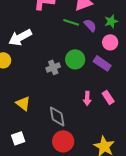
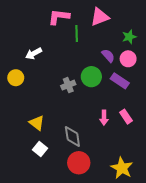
green line: (71, 22) -> (77, 34), moved, turned 70
purple semicircle: (90, 25) -> (108, 56), moved
white arrow: (20, 37) -> (34, 54), size x0.7
white square: (18, 138) -> (40, 149), moved, turned -32

